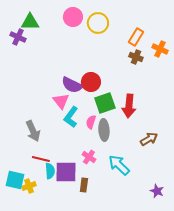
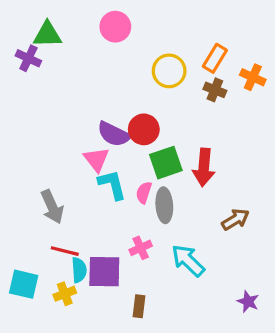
yellow circle: (98, 23) -> (169, 71), moved
cyan L-shape: (71, 117) -> (112, 185), turned 130
pink cross: (89, 157) -> (141, 248), turned 32
brown rectangle: (84, 185) -> (139, 306), moved
yellow cross: (29, 186) -> (65, 294), moved

